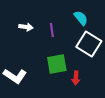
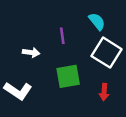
white arrow: (26, 27) -> (31, 53), moved
red arrow: (76, 78) -> (104, 92), moved

